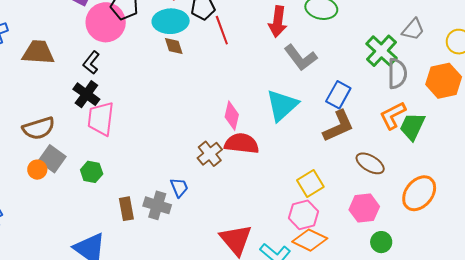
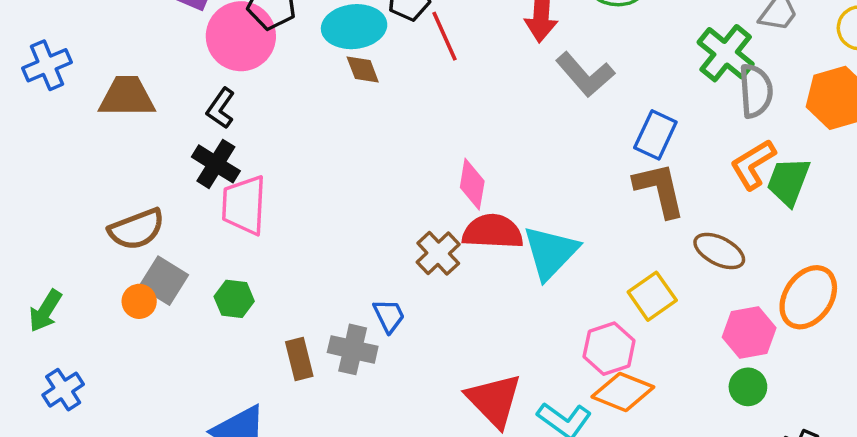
cyan triangle: (282, 105) -> (551, 252), moved
brown L-shape: (338, 126) -> (660, 190), turned -75
yellow square: (310, 183) -> (652, 296), moved
pink hexagon: (364, 208) -> (749, 333), moved

